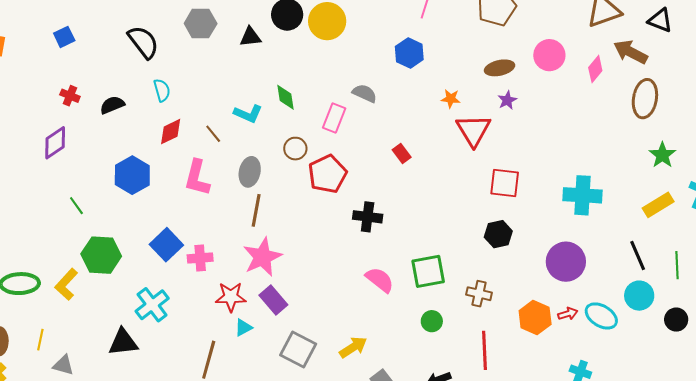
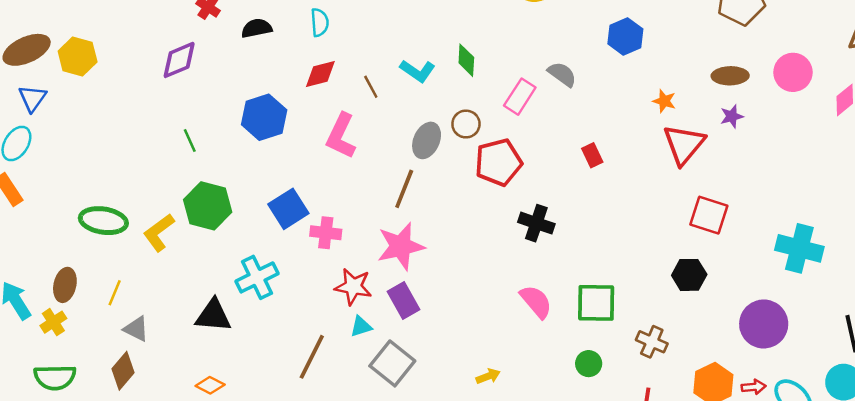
gray ellipse: (250, 172) -> (427, 140), moved
yellow arrow: (353, 347) -> (488, 376), size x0.7
gray square: (298, 349) -> (392, 363), moved

